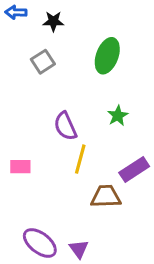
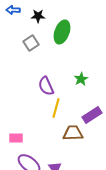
green ellipse: (107, 56) -> (62, 32), moved
pink rectangle: (20, 167) -> (16, 138), moved

